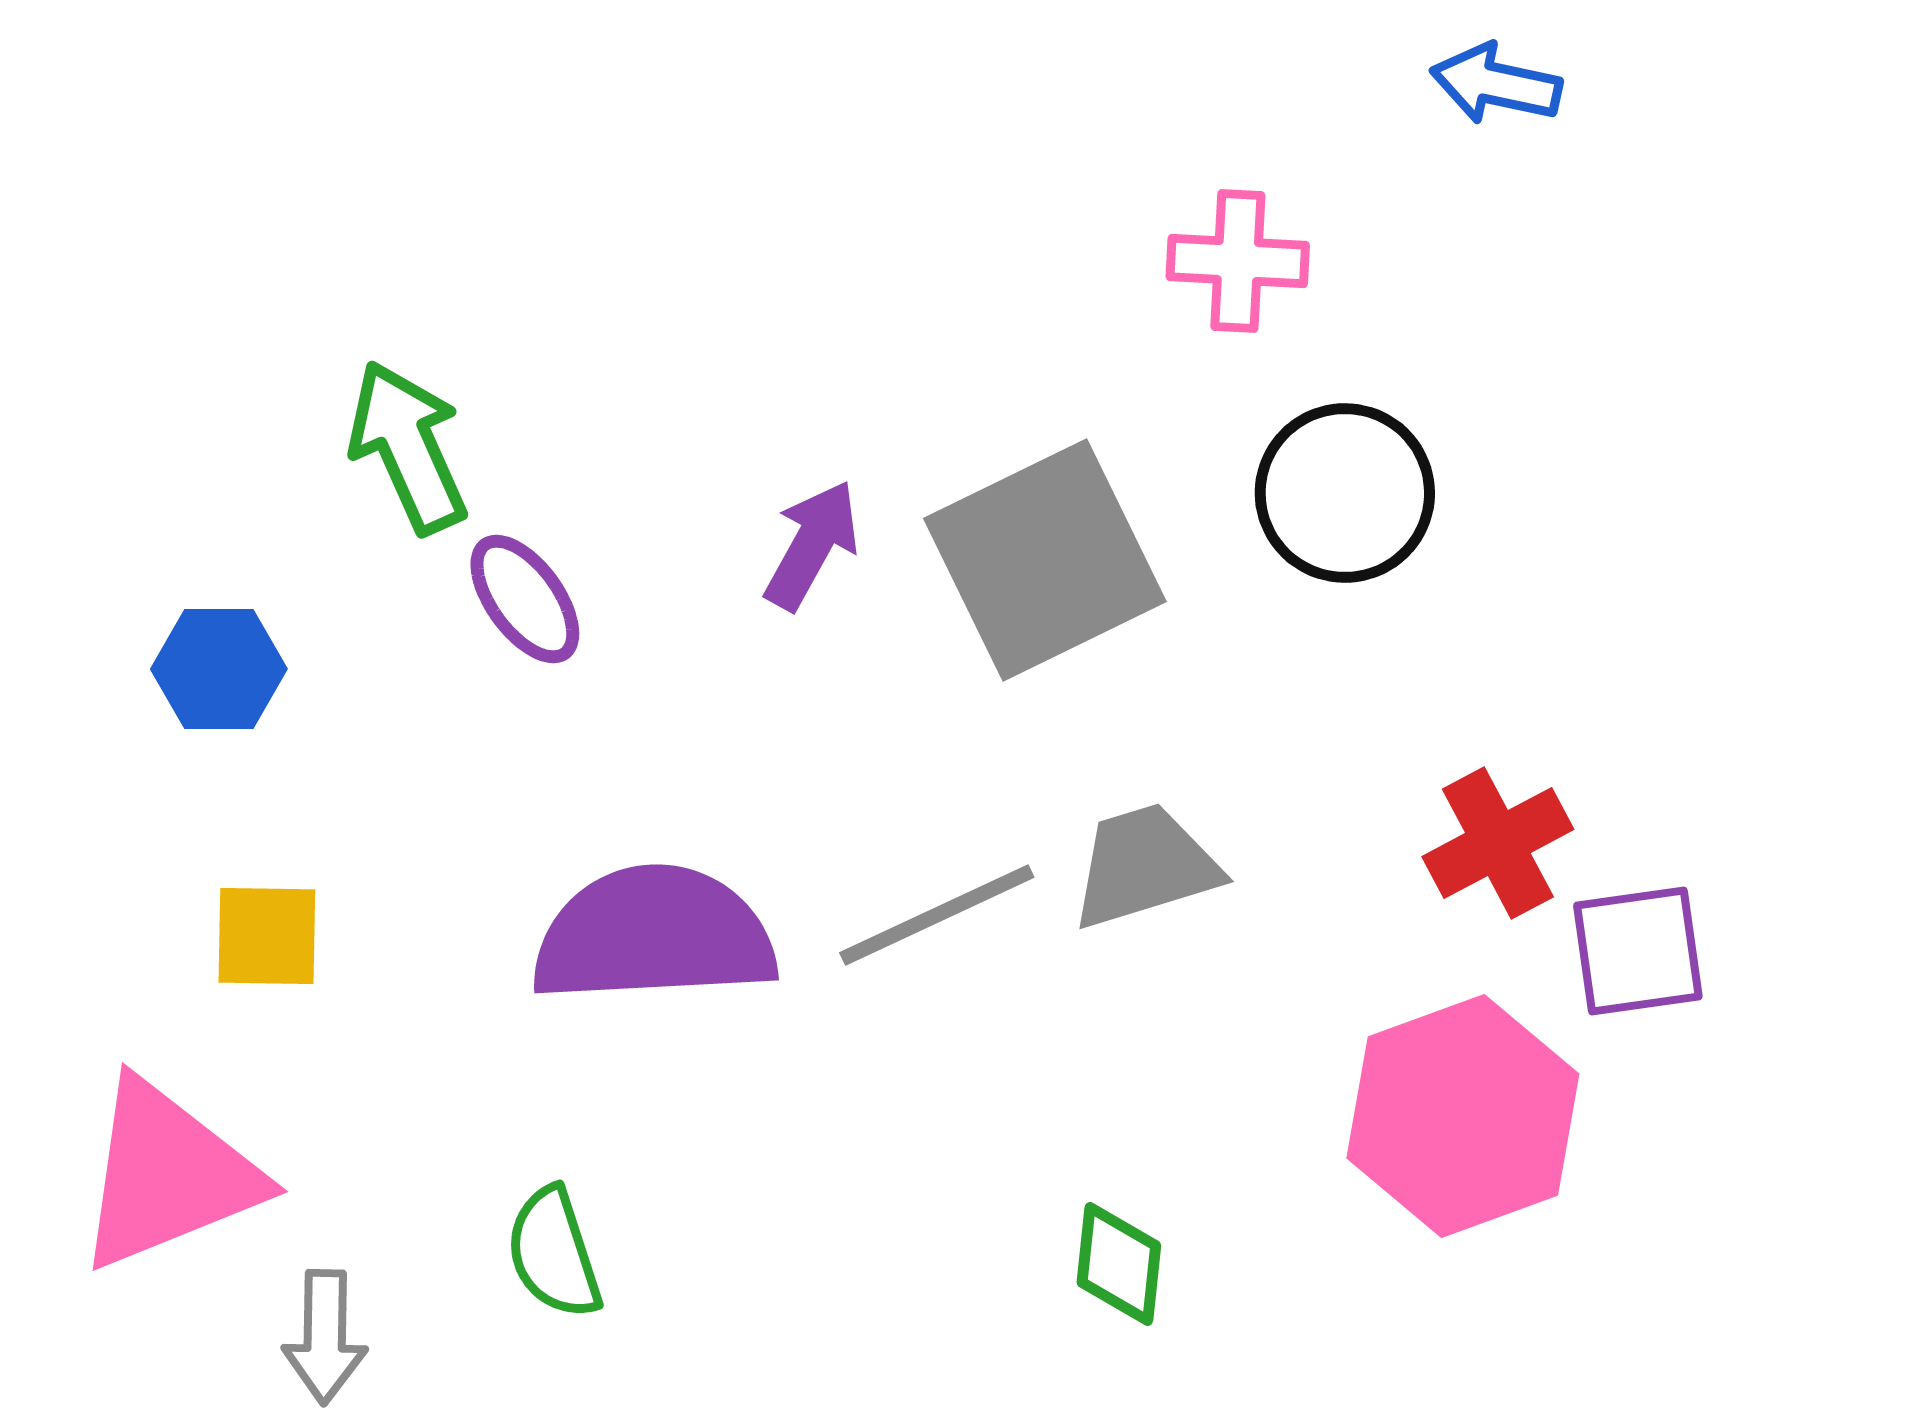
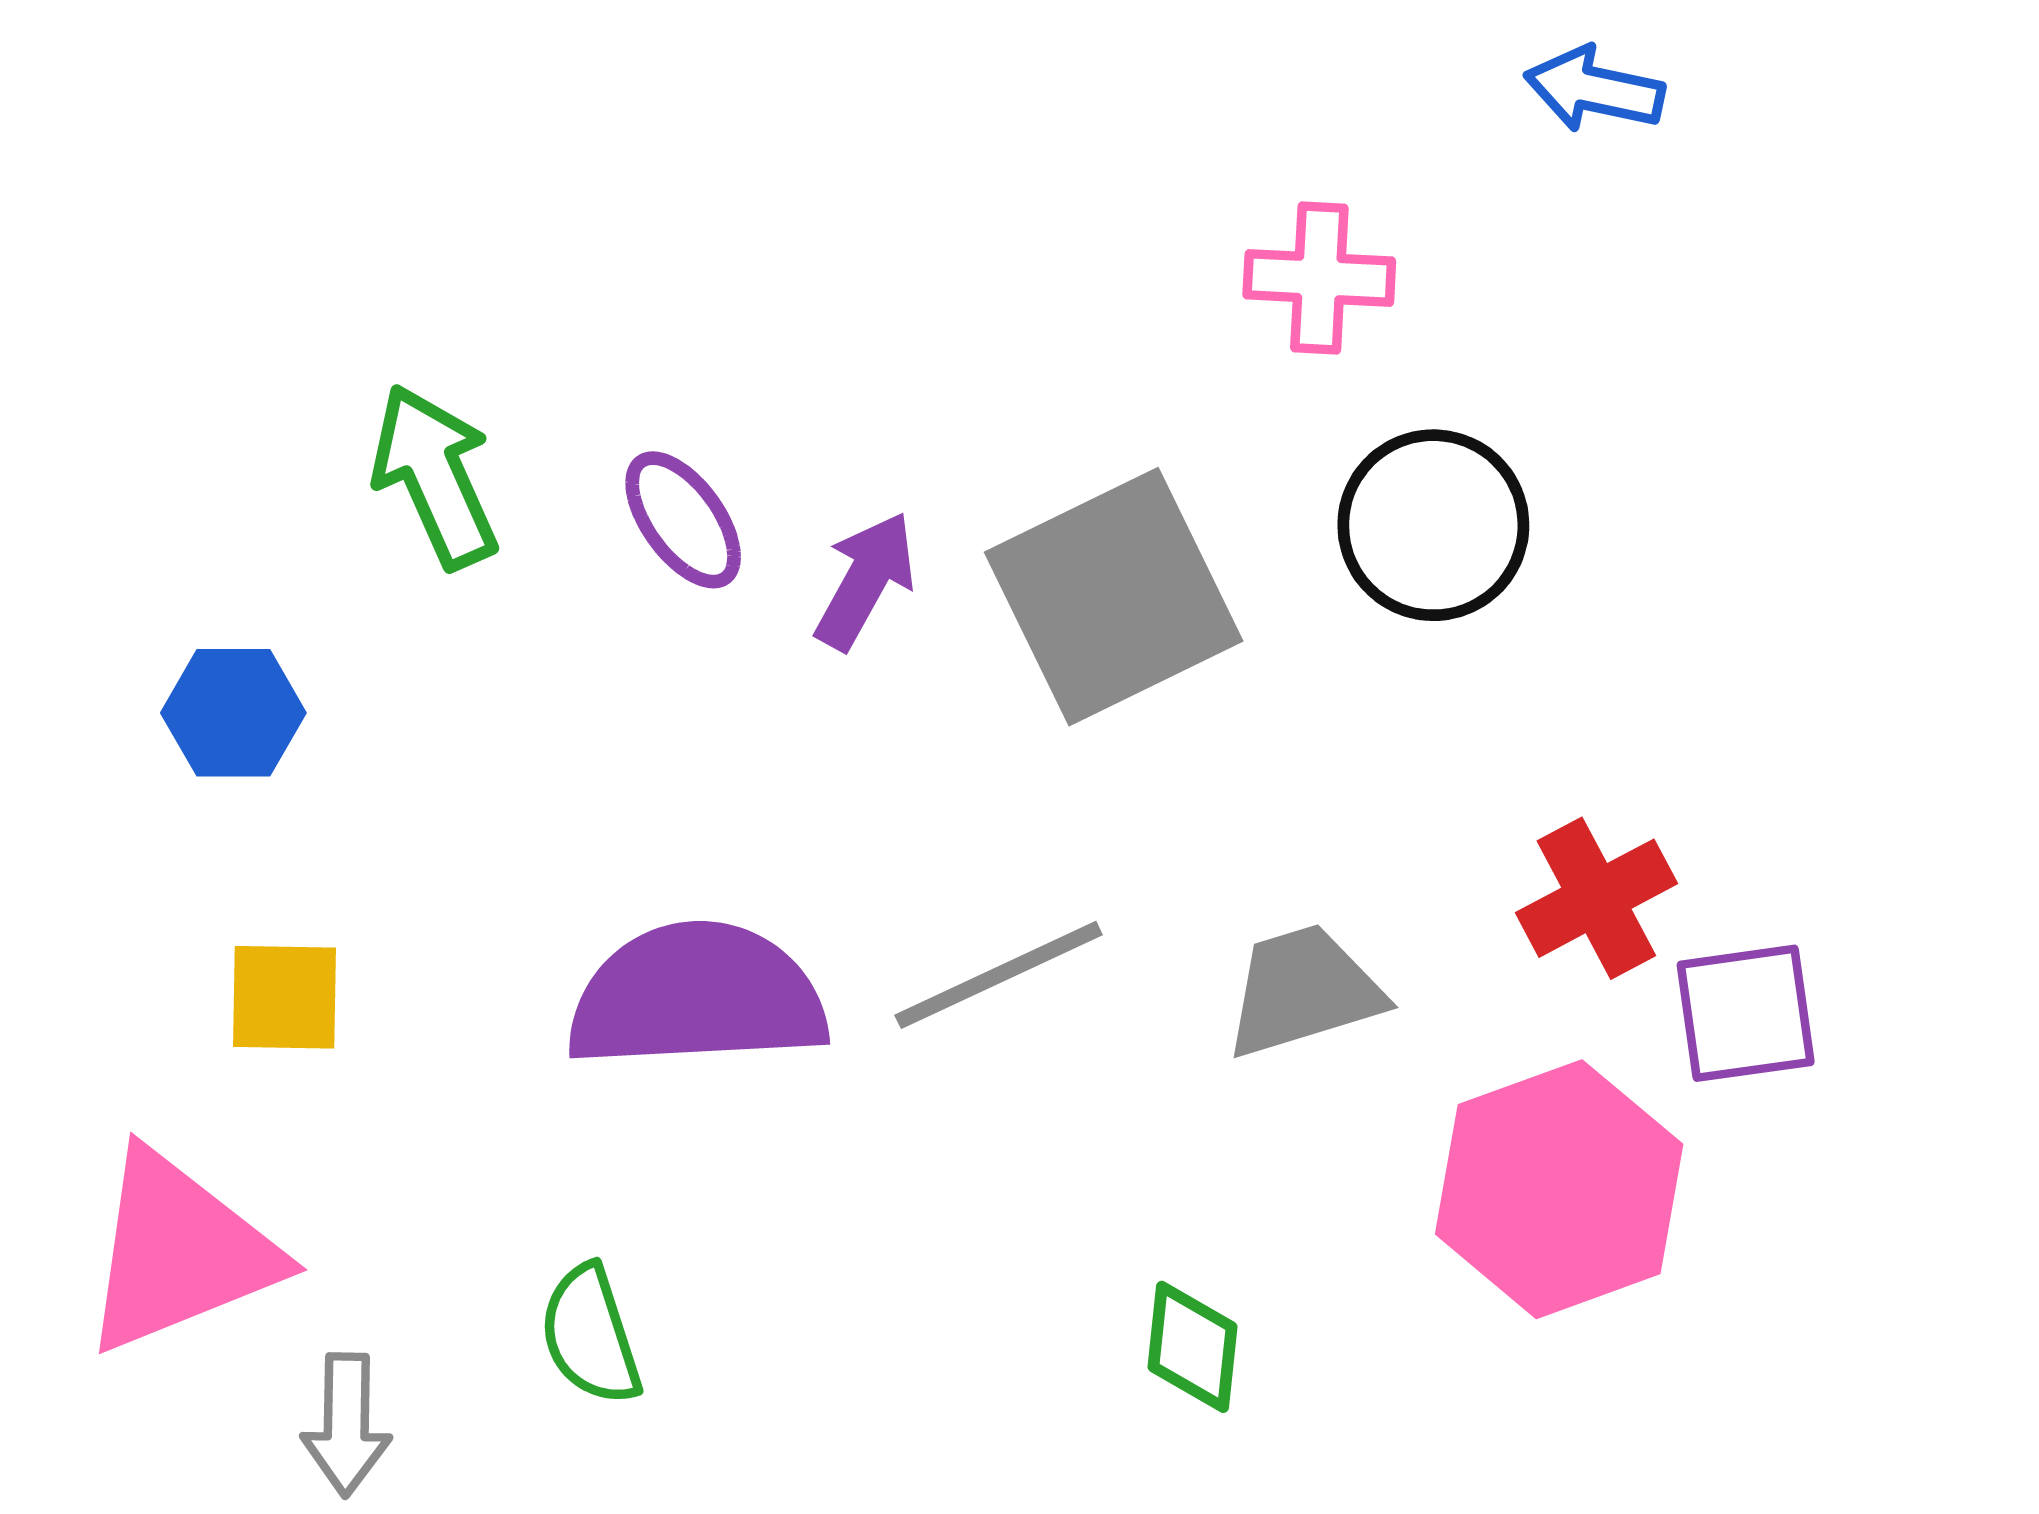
purple ellipse: (525, 599) -> (683, 520), moved
gray trapezoid: (1145, 866) -> (1303, 991), moved

